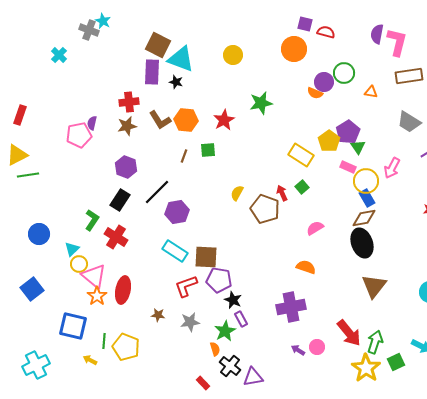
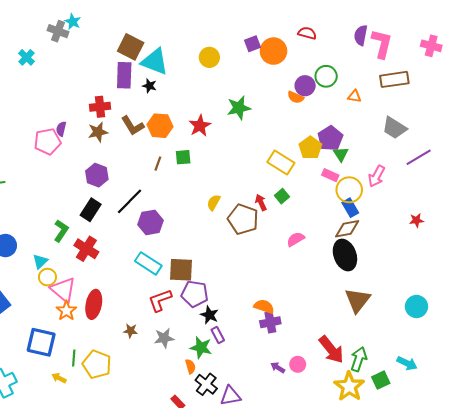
purple square: (305, 24) -> (252, 44), moved, turned -35
orange semicircle: (306, 267) -> (264, 307), moved
purple cross: (291, 307) -> (270, 322), size x0.7
green star: (225, 331) -> (201, 348), turned -30

